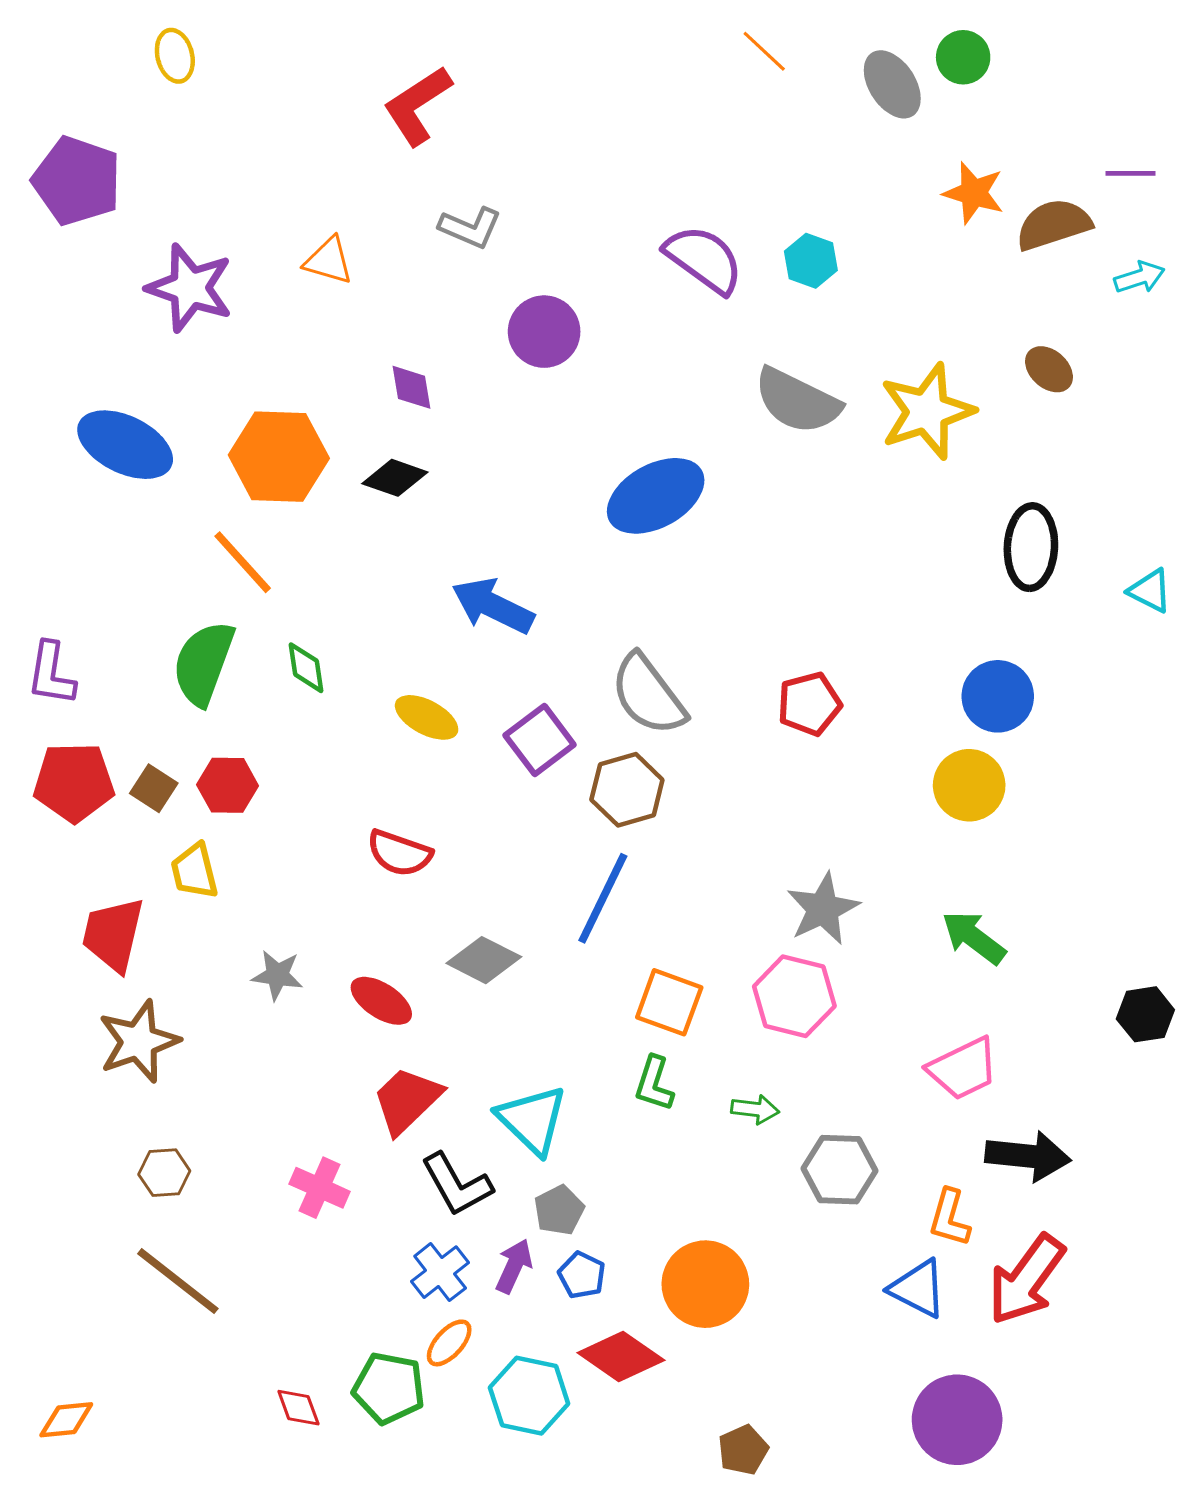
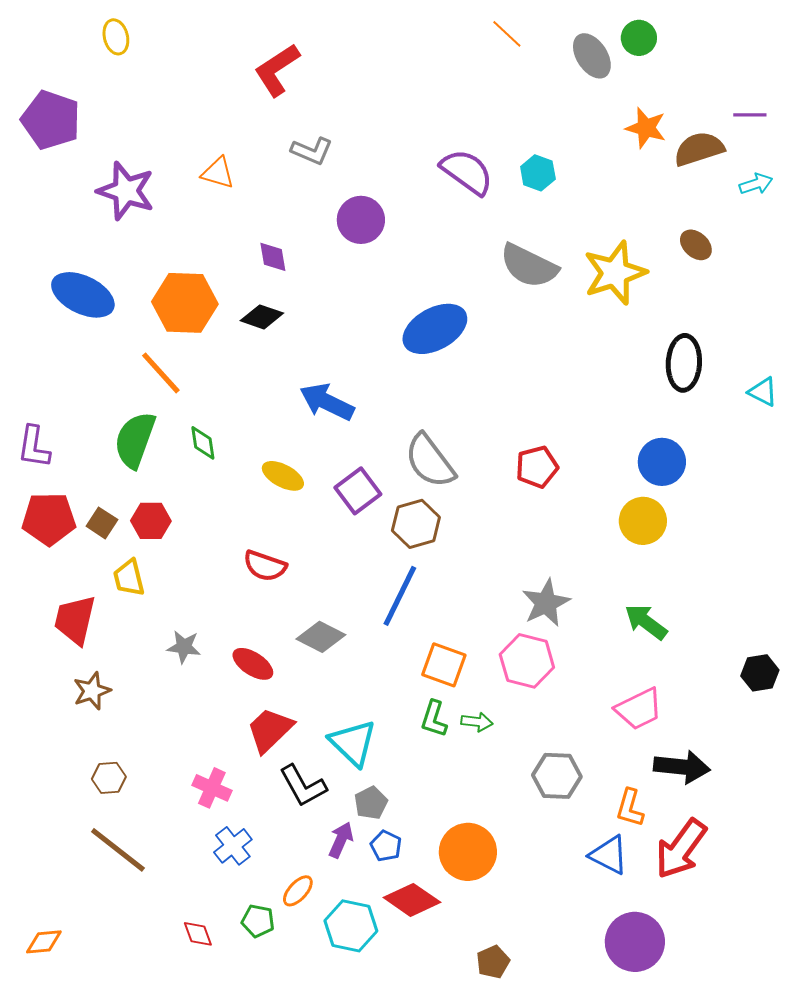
brown star: (139, 1041) -> (92, 691), size x0.7
green arrow: (755, 1109) -> (477, 722), moved
blue cross: (440, 1272) -> (233, 846), moved
green pentagon: (389, 1388) -> (258, 921), size x0.7

